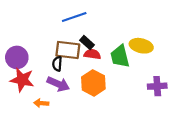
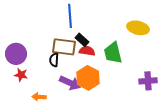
blue line: (74, 17) -> (70, 16), turned -75
yellow ellipse: (141, 46) -> (138, 28), moved
red star: (22, 80) -> (21, 75), size x0.6
purple arrow: (58, 84) -> (70, 83), moved

